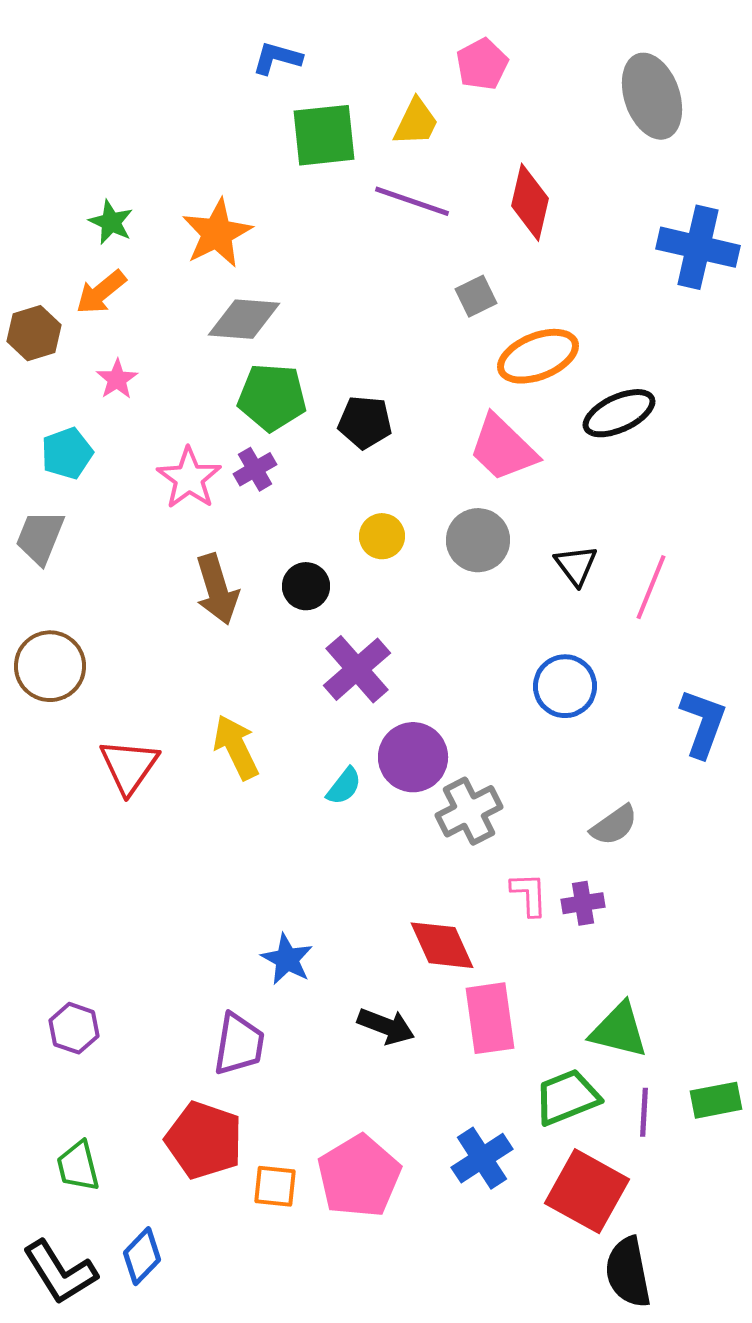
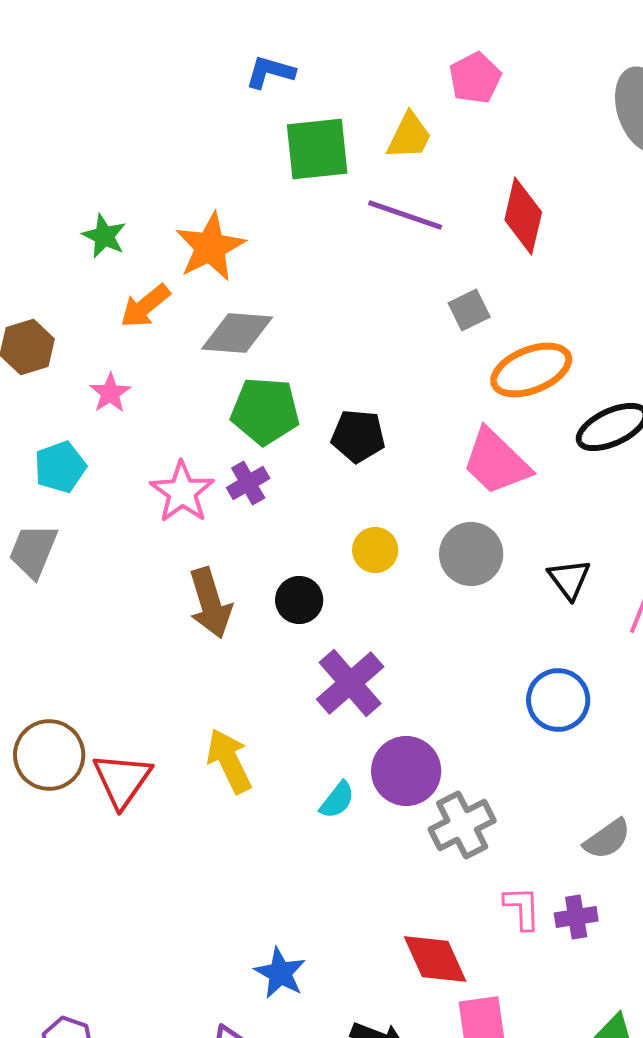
orange arrow: (101, 292) -> (145, 306), moved
brown circle: (50, 666) -> (49, 755), moved

